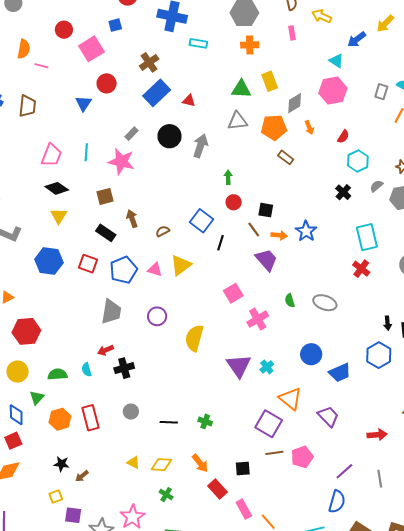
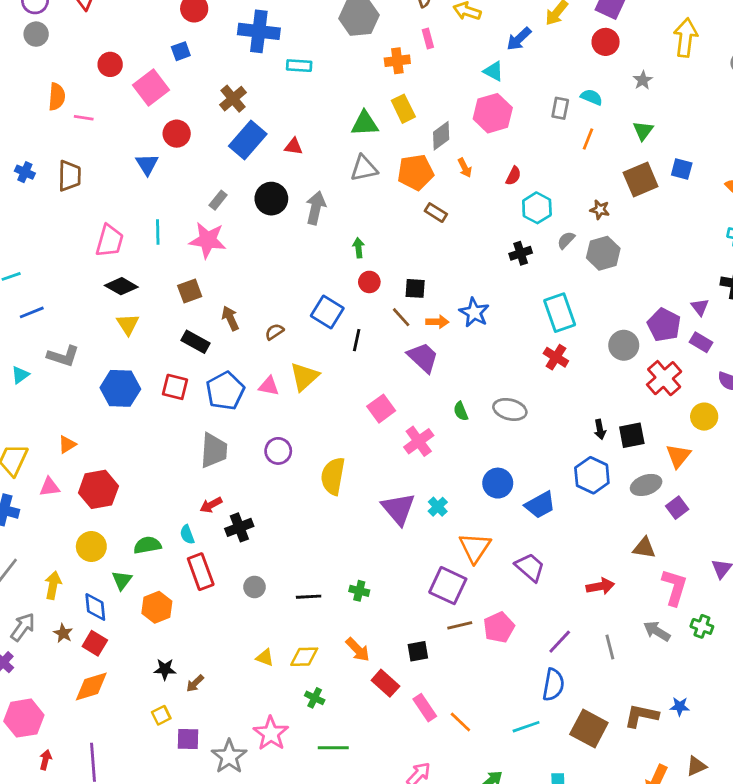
orange cross: (250, 45) -> (397, 61), moved
black cross: (343, 192) -> (521, 253), turned 35
orange triangle: (290, 399) -> (475, 548), turned 30
red rectangle: (91, 418) -> (201, 572), moved
red square: (13, 441) -> (95, 643), turned -30

